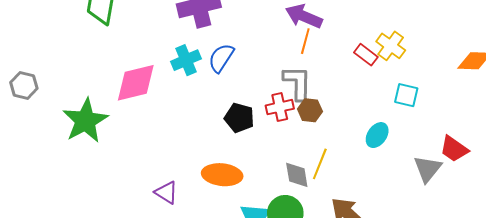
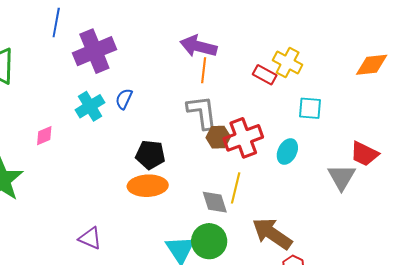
blue semicircle: (221, 58) -> (124, 99), size x0.7
pink diamond: (136, 83) -> (44, 136), size x0.5
red cross: (280, 107) -> (243, 138), moved, size x1.4
orange ellipse: (222, 175) -> (148, 186), moved

